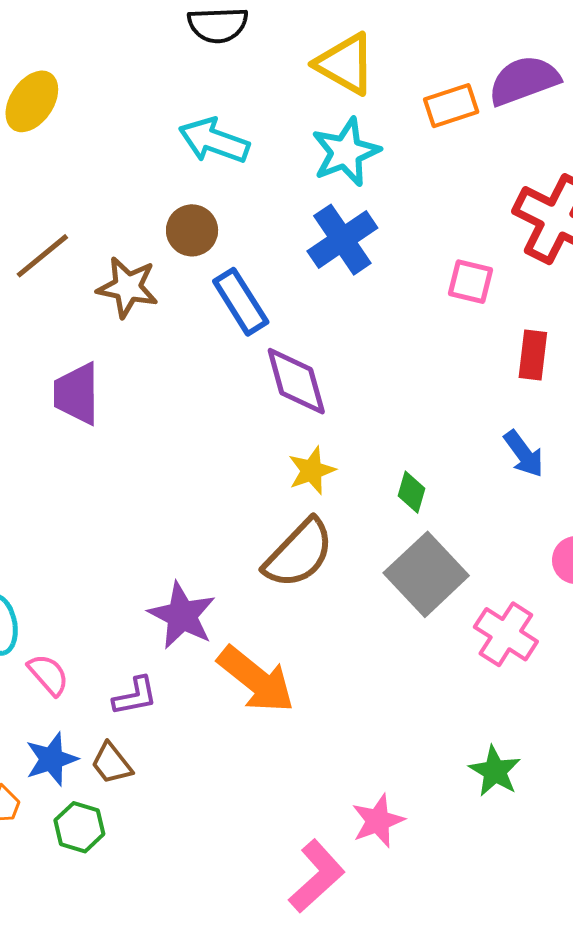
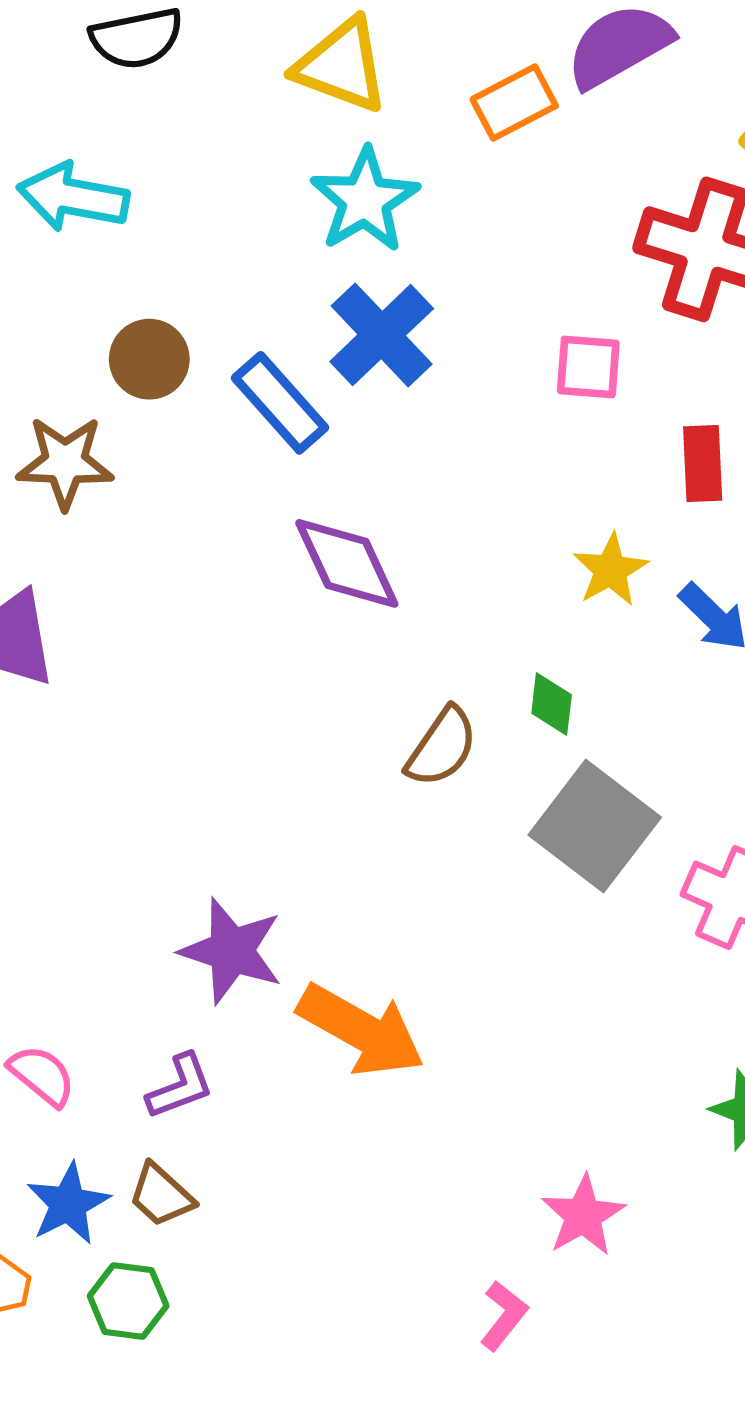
cyan arrow: (214, 141) -> (73, 197), moved
blue rectangle: (241, 302) -> (280, 403), moved
yellow star: (312, 471) -> (611, 570), moved
brown semicircle: (299, 554) -> (442, 747), moved, size x0.7
pink L-shape: (317, 876) -> (504, 1316), size x0.6

